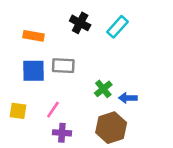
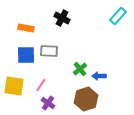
cyan rectangle: (118, 27) -> (118, 16), moved
yellow square: (18, 111) -> (14, 86), size x1.5
purple cross: (62, 133) -> (48, 103), turned 32

